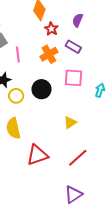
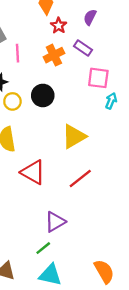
pink square: (74, 78) -> (98, 78), moved
yellow triangle: (70, 122) -> (74, 136), size x1.6
red triangle: (37, 155) -> (33, 172), turned 45
purple triangle: (73, 194) -> (55, 222), moved

